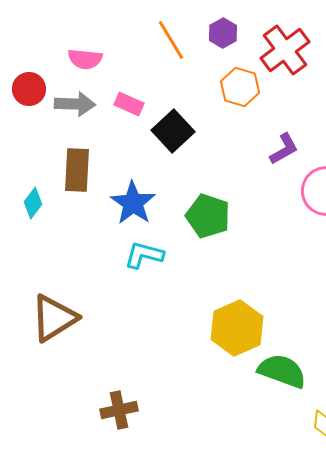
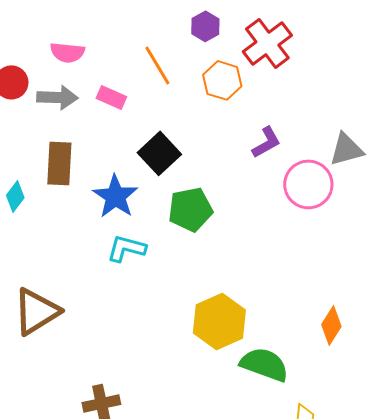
orange line: (171, 40) -> (157, 65), moved
black square: (173, 131) -> (159, 153), moved
green pentagon: (208, 216) -> (190, 209), turned -30

